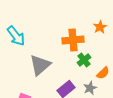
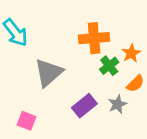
orange star: (100, 27) -> (131, 53), moved

